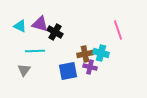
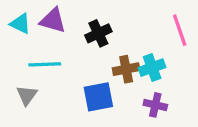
black cross: (55, 32) -> (98, 33), moved, turned 35
cyan cross: (101, 53) -> (152, 68), turned -35
purple cross: (90, 67) -> (155, 105), moved

